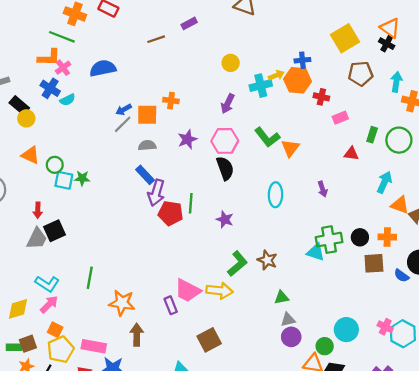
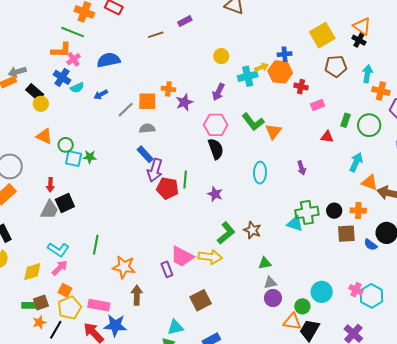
blue arrow: (124, 110) -> (101, 95), moved
purple star: (187, 139) -> (184, 102), moved

